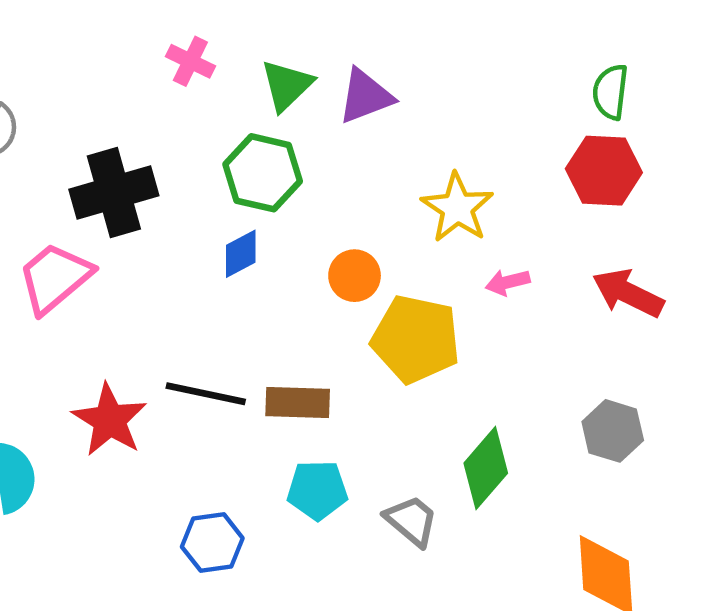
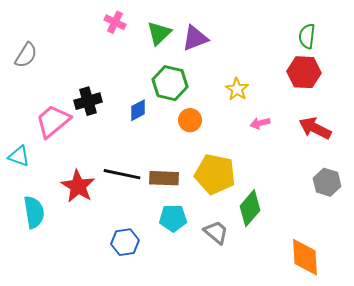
green hexagon: (263, 173) -> (170, 83), moved
black cross: (114, 192) -> (88, 101), moved, size x0.7
yellow star: (457, 208) -> (237, 89), size x0.7
yellow pentagon: (416, 339) -> (215, 174), moved
gray hexagon: (613, 431) -> (327, 182), moved

